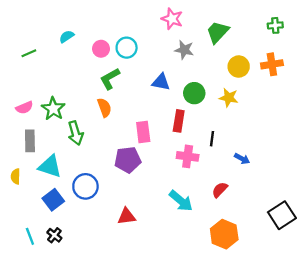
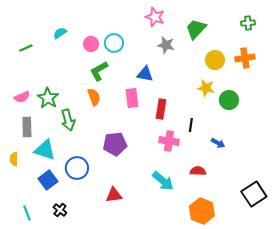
green circle: (194, 93) -> (229, 100), moved
pink rectangle: (143, 132) -> (132, 98), moved
red semicircle: (220, 190) -> (198, 171), turned 49
black cross: (54, 235) -> (60, 210), moved

